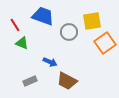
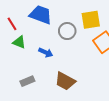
blue arrow: (50, 62) -> (46, 52), moved

